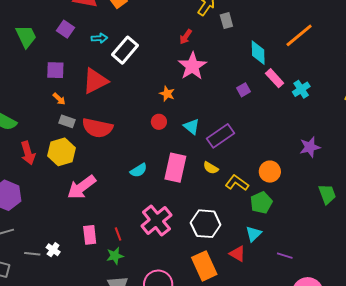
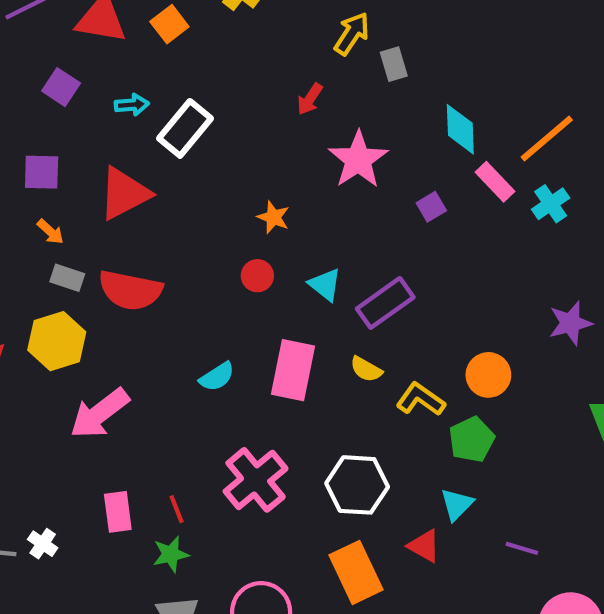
orange line: (299, 35) -> (547, 139), moved
pink star: (192, 66) -> (358, 160), moved

